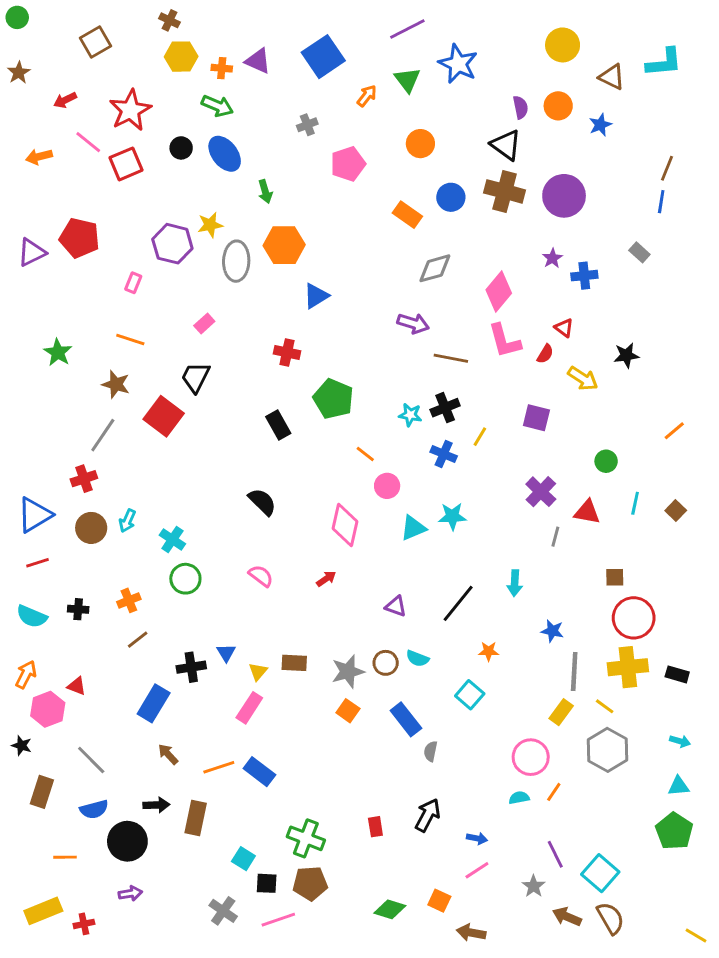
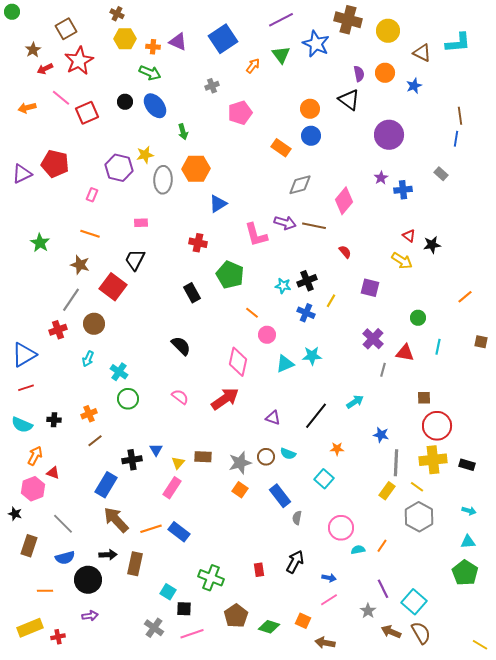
brown star: (19, 73) -> (33, 50), moved
red star: (130, 110) -> (79, 61), moved
orange circle: (420, 144) -> (310, 109), moved
brown line: (667, 168) -> (460, 116), turned -30
brown cross: (505, 191) -> (348, 20), moved
pink rectangle: (204, 323) -> (141, 223), turned 40
red triangle: (564, 328) -> (409, 236), moved
pink L-shape: (505, 341) -> (256, 235), moved
red semicircle: (545, 354) -> (345, 252), moved, turned -72
brown line: (451, 358) -> (314, 226), moved
brown square: (676, 511) -> (481, 342), moved, turned -32
brown circle: (91, 528) -> (94, 324), moved
red arrow: (326, 579) -> (225, 399), size x2.0
cyan arrow: (515, 583) -> (355, 402), turned -126
orange arrow: (26, 674) -> (35, 456), moved
brown arrow: (168, 754) -> (116, 520), size x1.8
pink circle: (531, 757) -> (341, 528), moved
brown pentagon: (310, 883) -> (236, 616), moved, turned -30

